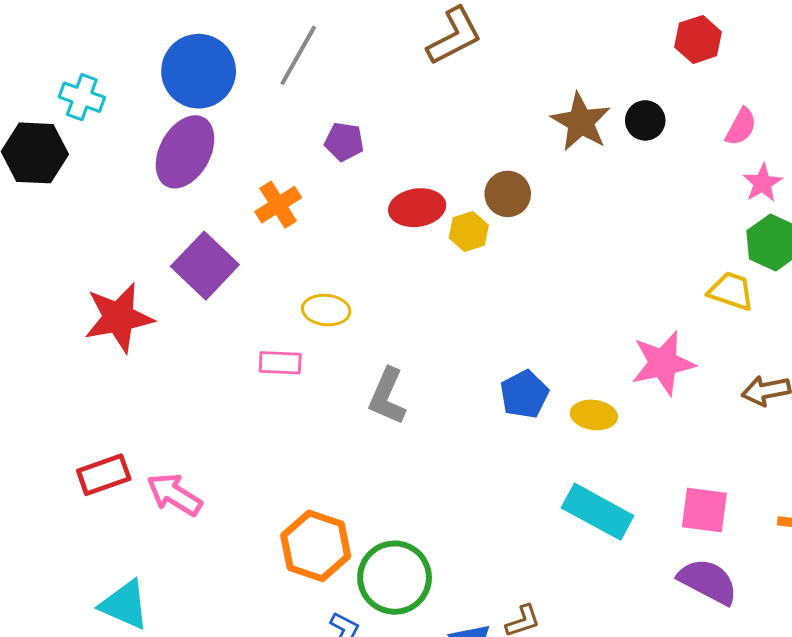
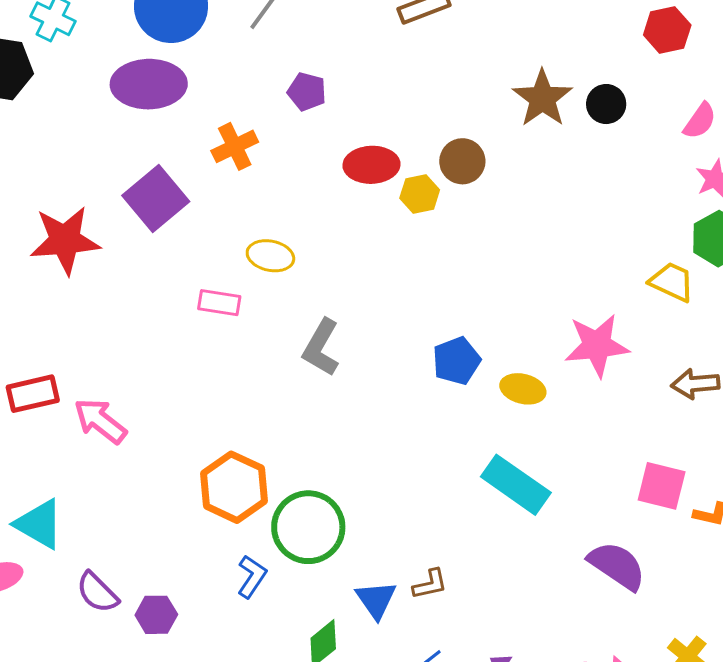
purple ellipse: (185, 152) -> (149, 84), turned 54
pink square: (704, 510) -> (662, 486), moved

